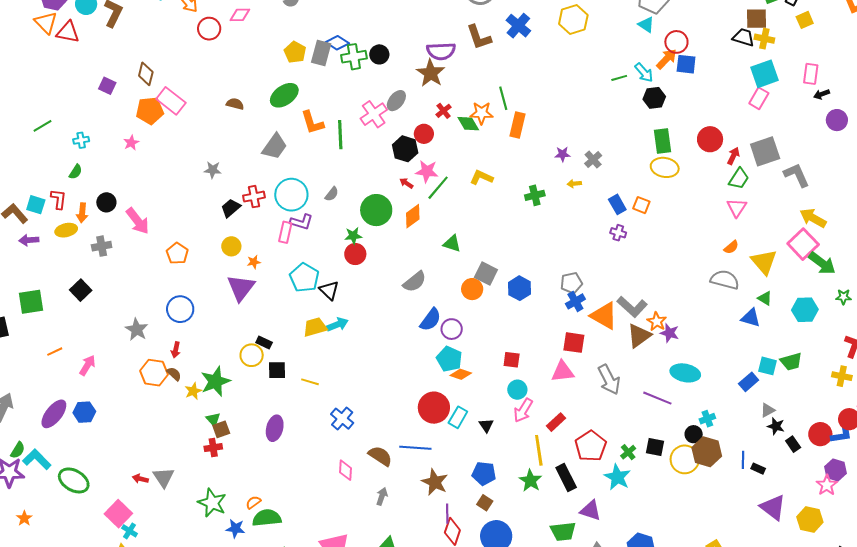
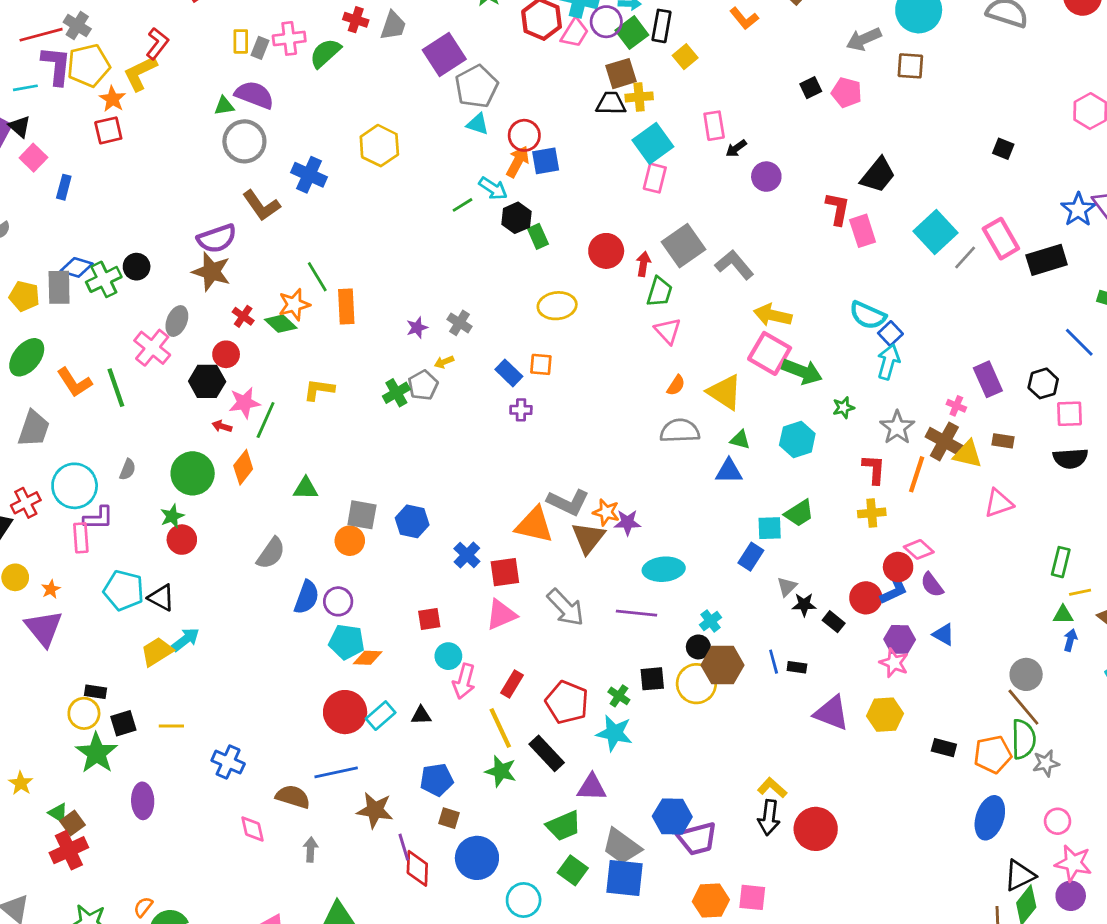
green rectangle: (663, 141) -> (538, 236), moved, size x0.7
gray pentagon: (571, 283) -> (423, 385), moved
blue cross: (575, 301) -> (467, 555), moved
green star: (215, 381) -> (97, 753), moved
cyan rectangle: (458, 417) -> (381, 716), turned 35
black triangle: (486, 425) -> (421, 715), turned -42
red cross: (213, 448) -> (69, 850), size x1.5

